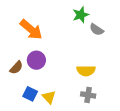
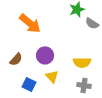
purple circle: (36, 60) -> (45, 55), moved
yellow triangle: (49, 97) -> (52, 76), moved

